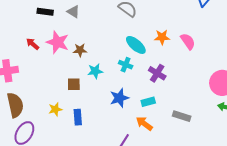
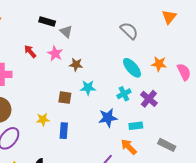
gray triangle: (73, 12) -> (66, 32), moved
pink star: (58, 42) -> (55, 54), size x0.7
cyan cross: (126, 65) -> (124, 94), moved, turned 32

